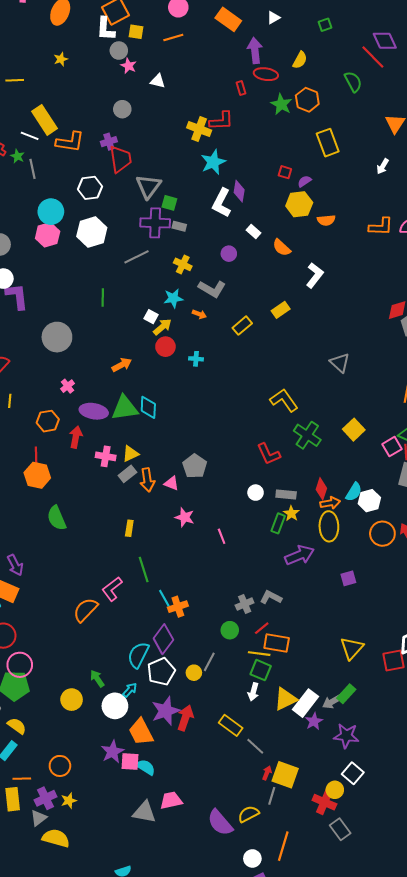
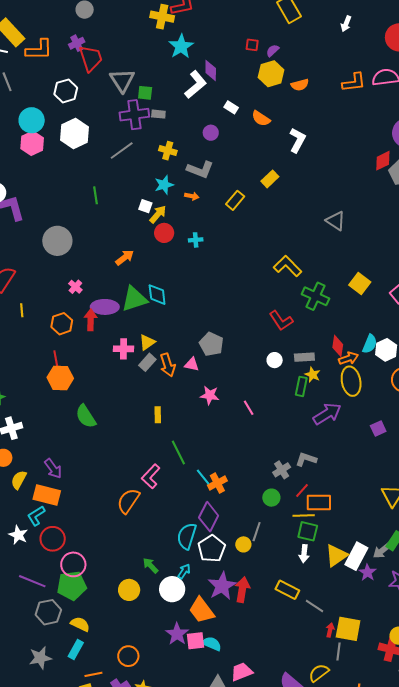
white L-shape: (222, 203) -> (196, 85), turned -148
red arrow: (76, 437) -> (91, 320), moved

